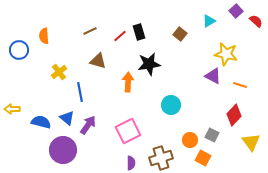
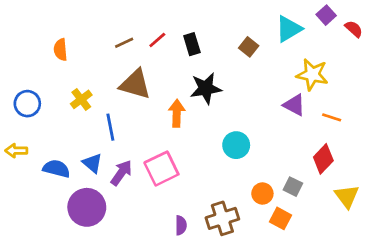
cyan triangle: (209, 21) -> (289, 29), size x1.5
red line: (120, 36) -> (157, 40), moved
blue circle: (19, 50) -> (27, 104), moved
brown triangle: (98, 61) -> (135, 84), size x1.4
pink square: (128, 131) -> (161, 169), moved

